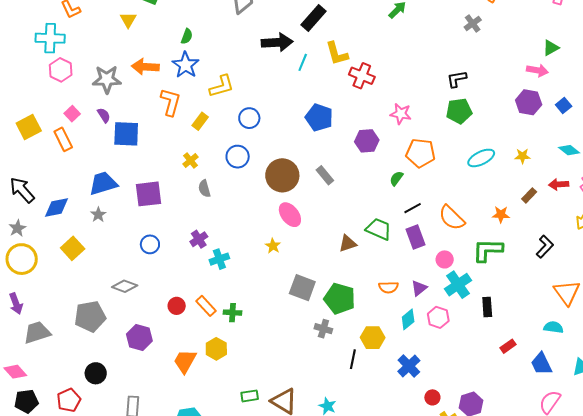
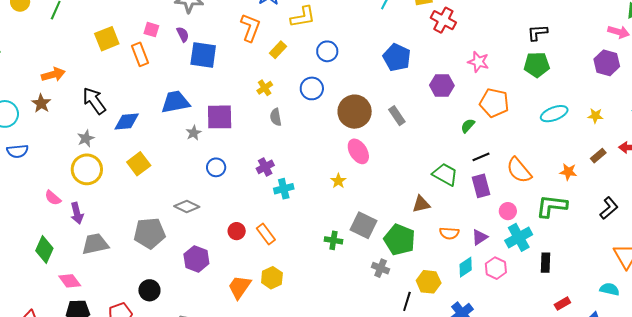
pink square: (72, 114) -> (151, 30), turned -35
gray star: (98, 215) -> (194, 133), moved
brown triangle: (348, 243) -> (421, 204), moved
green cross: (232, 313) -> (333, 240), moved

